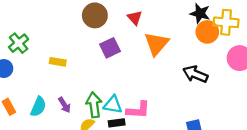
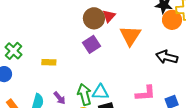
brown circle: (95, 15) -> (94, 18), moved
red triangle: (135, 18) -> (109, 16), turned 32
pink L-shape: (138, 110) -> (145, 93), moved

